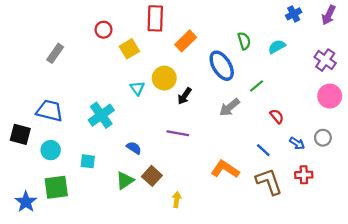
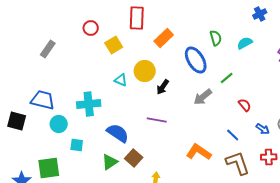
cyan triangle: (137, 88) -> (121, 80), turned -32
cyan cross: (101, 115) -> (89, 104), turned 30
blue semicircle: (134, 148) -> (118, 133), size x1.6
cyan circle: (51, 150) -> (59, 124), moved

